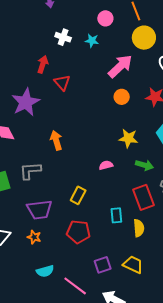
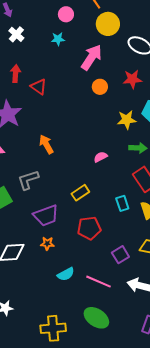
white cross: (63, 37) -> (16, 34), moved, turned 35
yellow star: (128, 138) -> (127, 120), moved
yellow rectangle: (78, 195) -> (80, 193), turned 42

